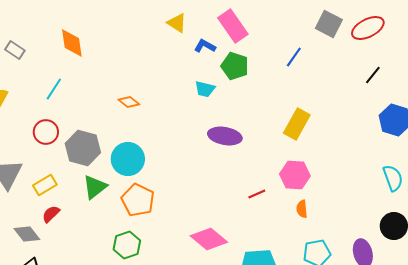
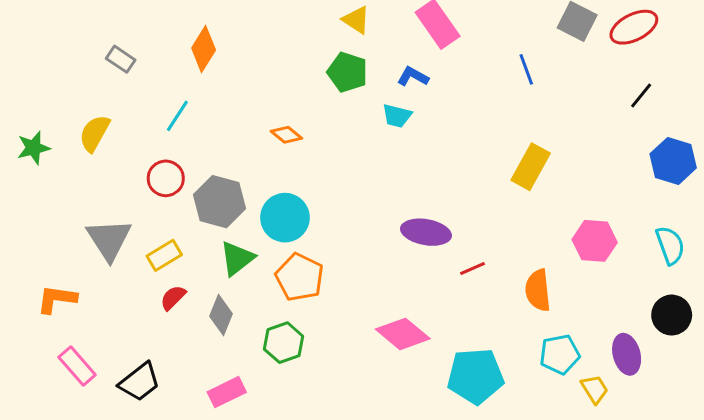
orange diamond: (72, 43) -> (204, 49), turned 40
blue L-shape: (205, 46) -> (413, 77), moved
blue line: (294, 57) -> (526, 69), turned -55
green pentagon: (235, 66) -> (347, 72), moved
purple ellipse: (225, 136) -> (426, 232), moved
pink hexagon: (295, 175) -> (595, 241), moved
orange semicircle: (302, 209) -> (538, 290), size x1.6
gray diamond: (27, 234) -> (221, 315), moved, turned 60

